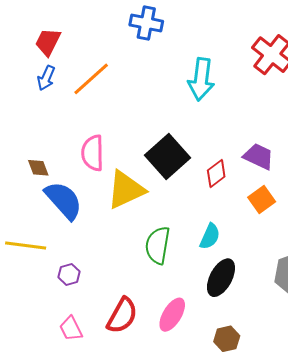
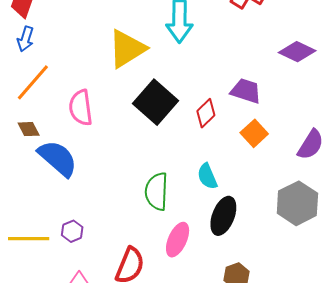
orange line: (91, 79) -> (33, 82), moved
yellow triangle: (126, 190) -> (127, 49), moved
cyan semicircle: (210, 236) -> (207, 176), turned 140
yellow line: (26, 246) -> (29, 239), moved
pink ellipse: (172, 315) -> (178, 240), moved

